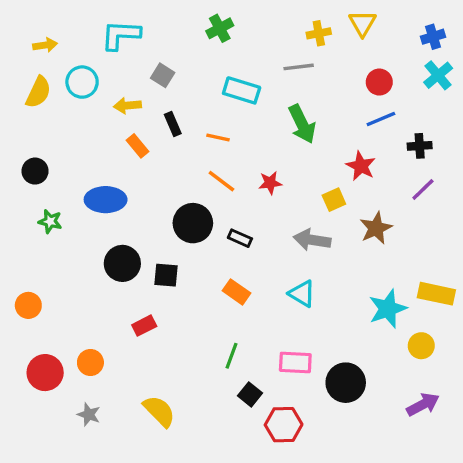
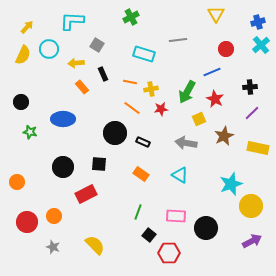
yellow cross: (319, 33) -> (151, 89), moved
yellow arrow: (45, 45) -> (27, 27), turned -40
blue line: (381, 119) -> (212, 72), moved
green arrow: (302, 124) -> (187, 92), moved, turned 55
black circle: (122, 263) -> (63, 167), moved
yellow rectangle: (436, 294) -> (258, 148), moved
red rectangle: (144, 326) -> (86, 194), size x1.5
yellow circle: (421, 346) -> (251, 206), size x1.5

